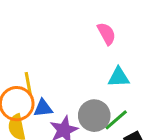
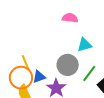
pink semicircle: (106, 34) -> (70, 18), turned -42
gray circle: (94, 116) -> (68, 65), moved

